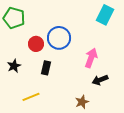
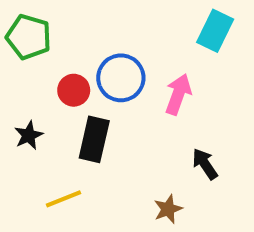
pink arrow: (91, 58) -> (178, 94), moved
black rectangle: (46, 68) -> (94, 139), size x1.5
black arrow: (100, 80) -> (205, 164), turned 77

